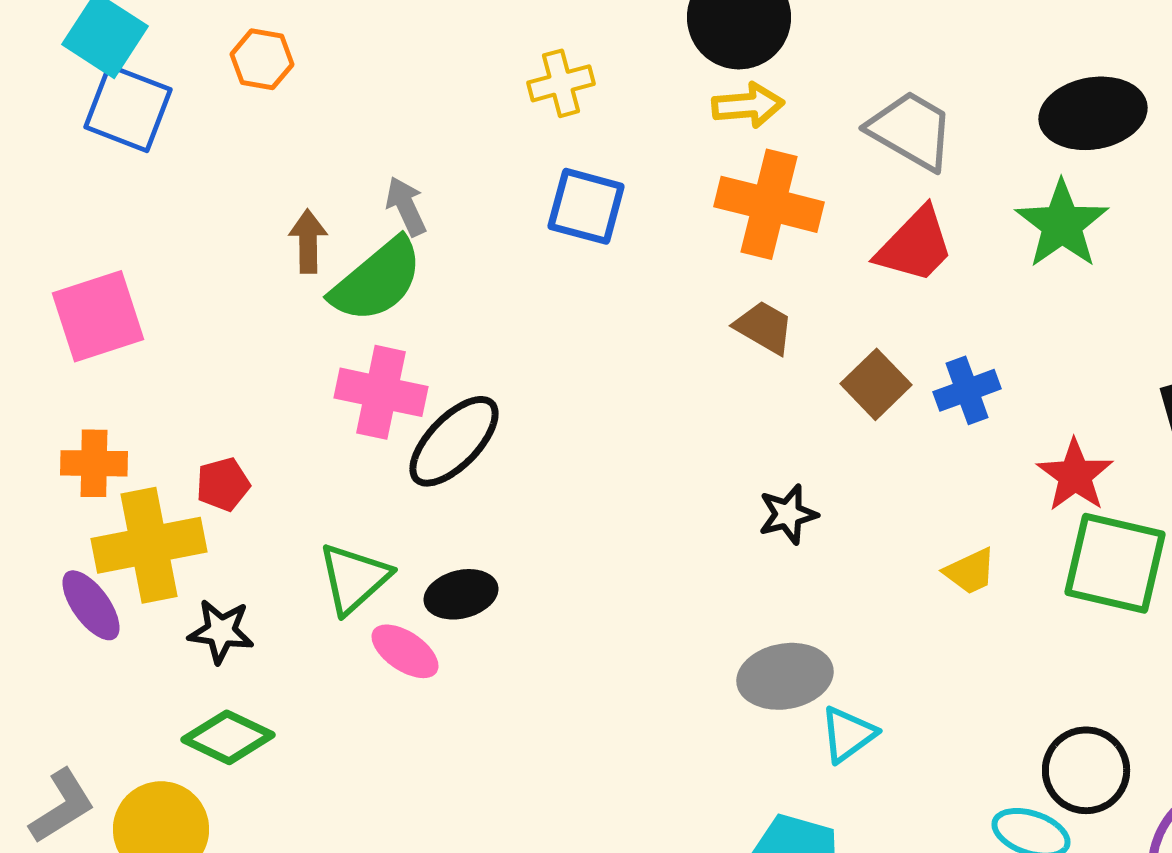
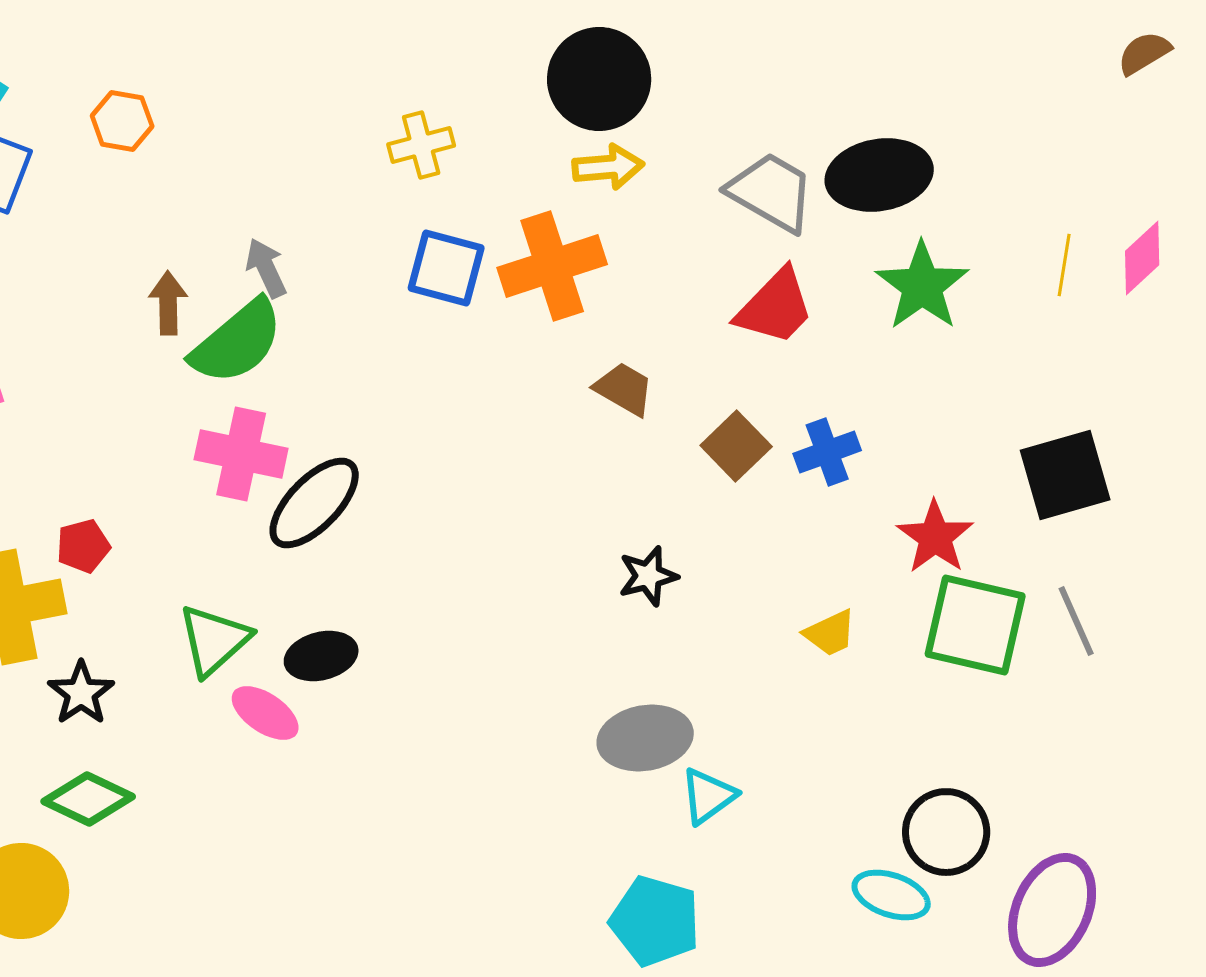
black ellipse: (1093, 113) -> (879, 175), moved
orange cross: (769, 204) -> (552, 266), moved, turned -32
black star: (221, 631) -> (81, 693), turned 30

